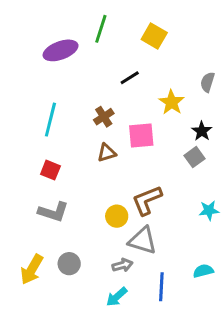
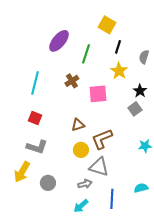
green line: (101, 29) -> (86, 54), moved
purple ellipse: (61, 50) -> (59, 41), moved, turned -30
black line: (130, 78) -> (118, 47), moved, turned -40
brown triangle: (107, 153) -> (78, 125), moved
yellow arrow: (32, 269) -> (22, 172), moved

